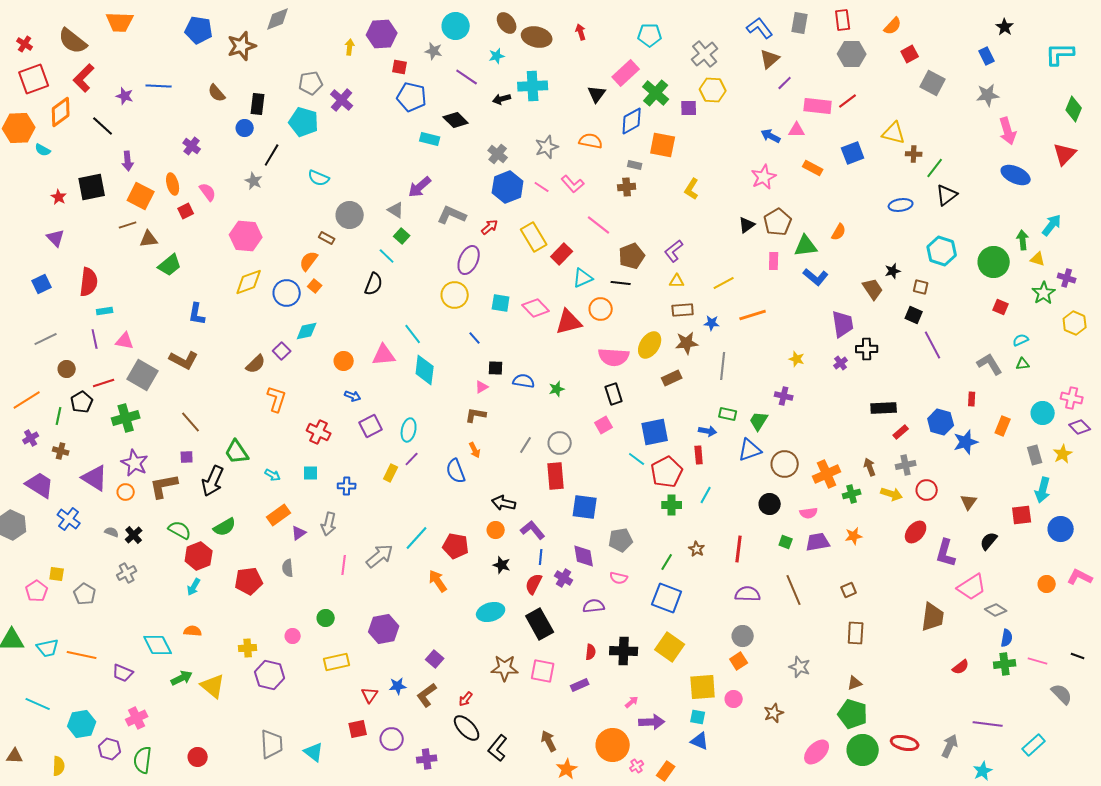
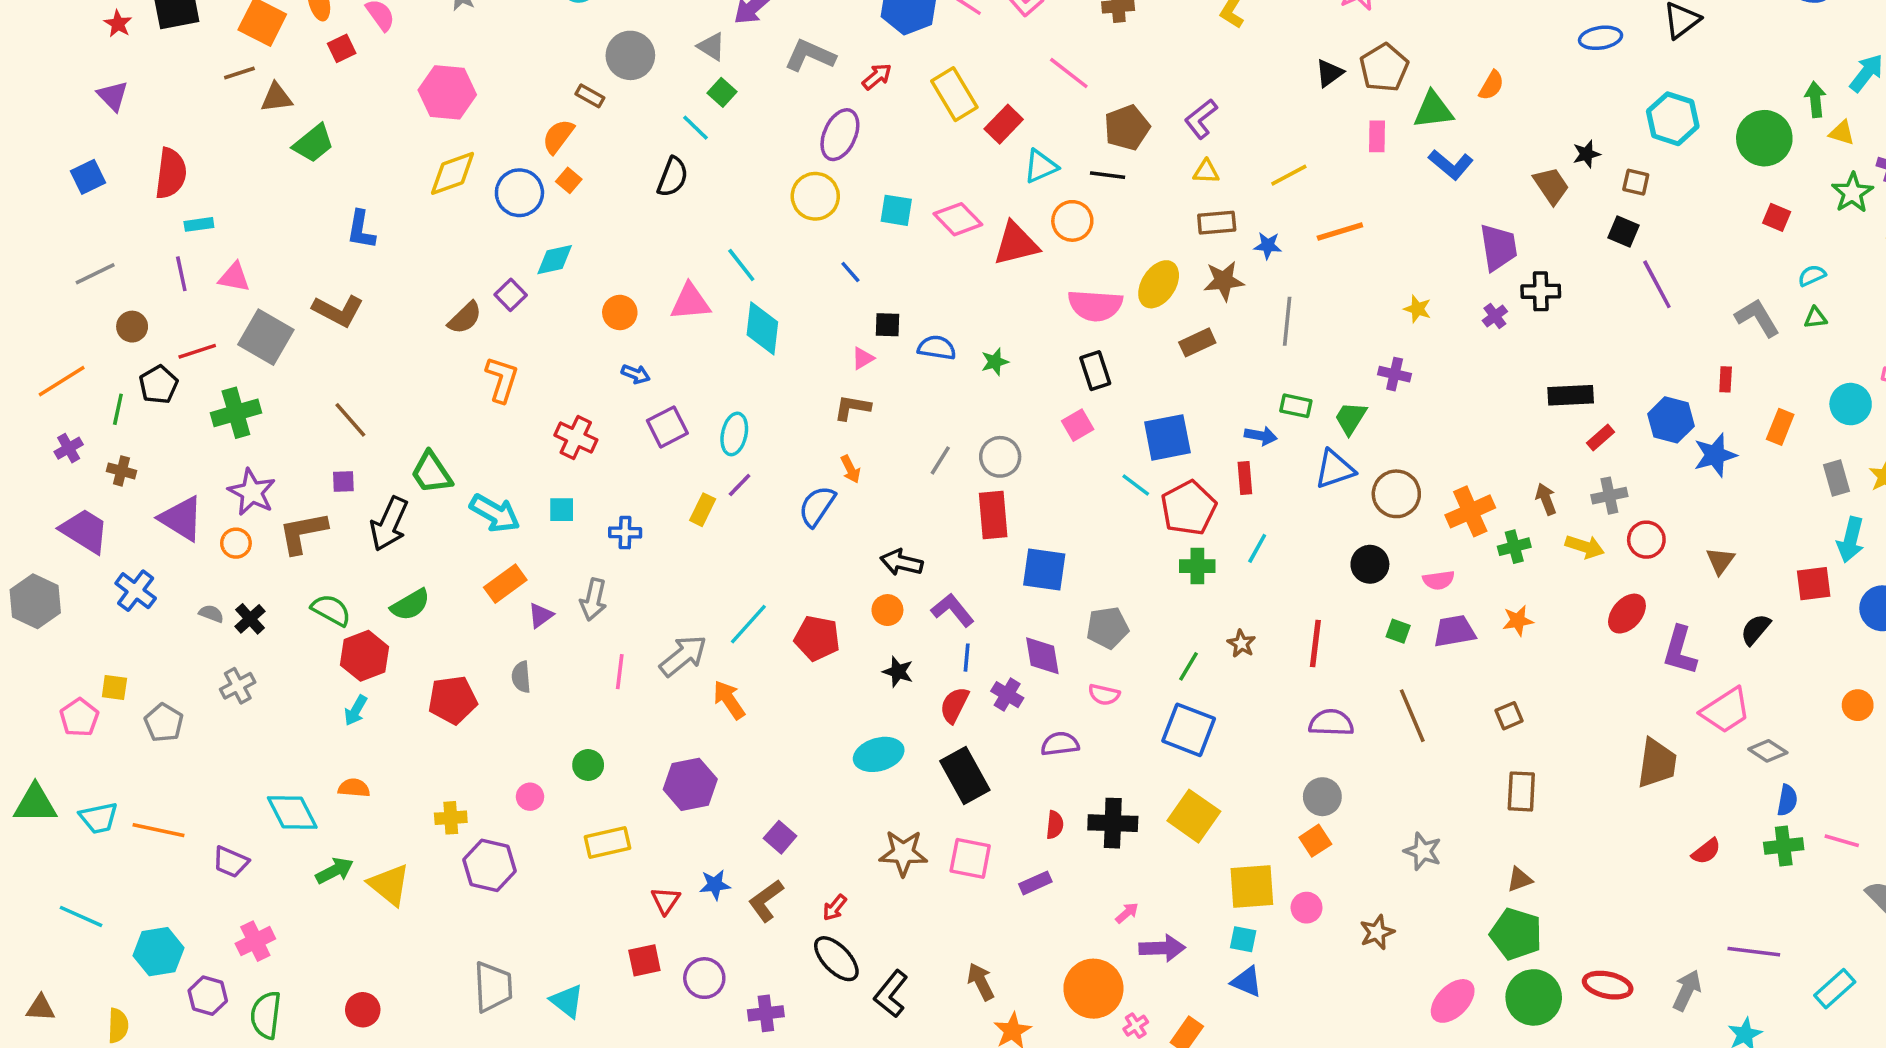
blue semicircle: (456, 471) -> (817, 506), turned 55
cyan arrow: (273, 475) -> (495, 513), size x1.8
orange arrow: (438, 581) -> (729, 700), moved

